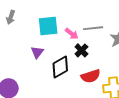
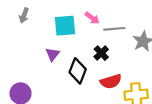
pink arrow: (72, 34) -> (92, 18), moved
black diamond: (60, 67) -> (78, 71), turned -40

